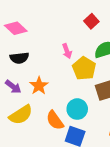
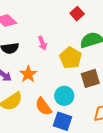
pink arrow: (67, 51) -> (42, 43), moved

